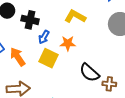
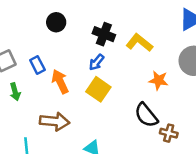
black cross: (30, 20) -> (104, 34), moved
orange star: (68, 43) -> (159, 80), moved

